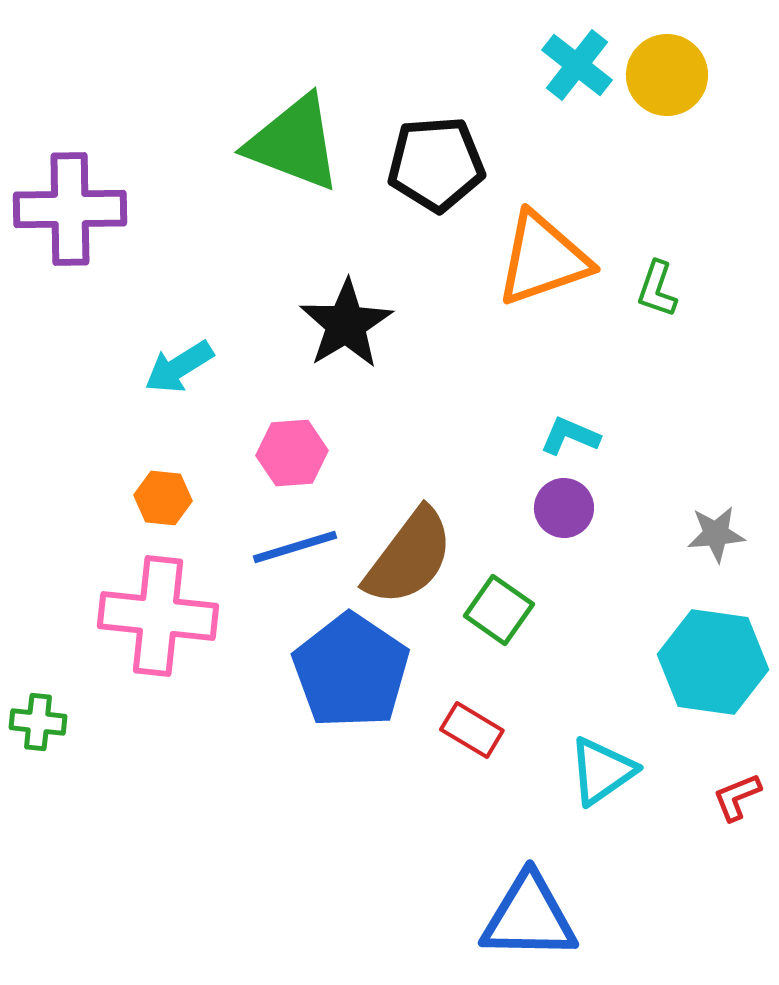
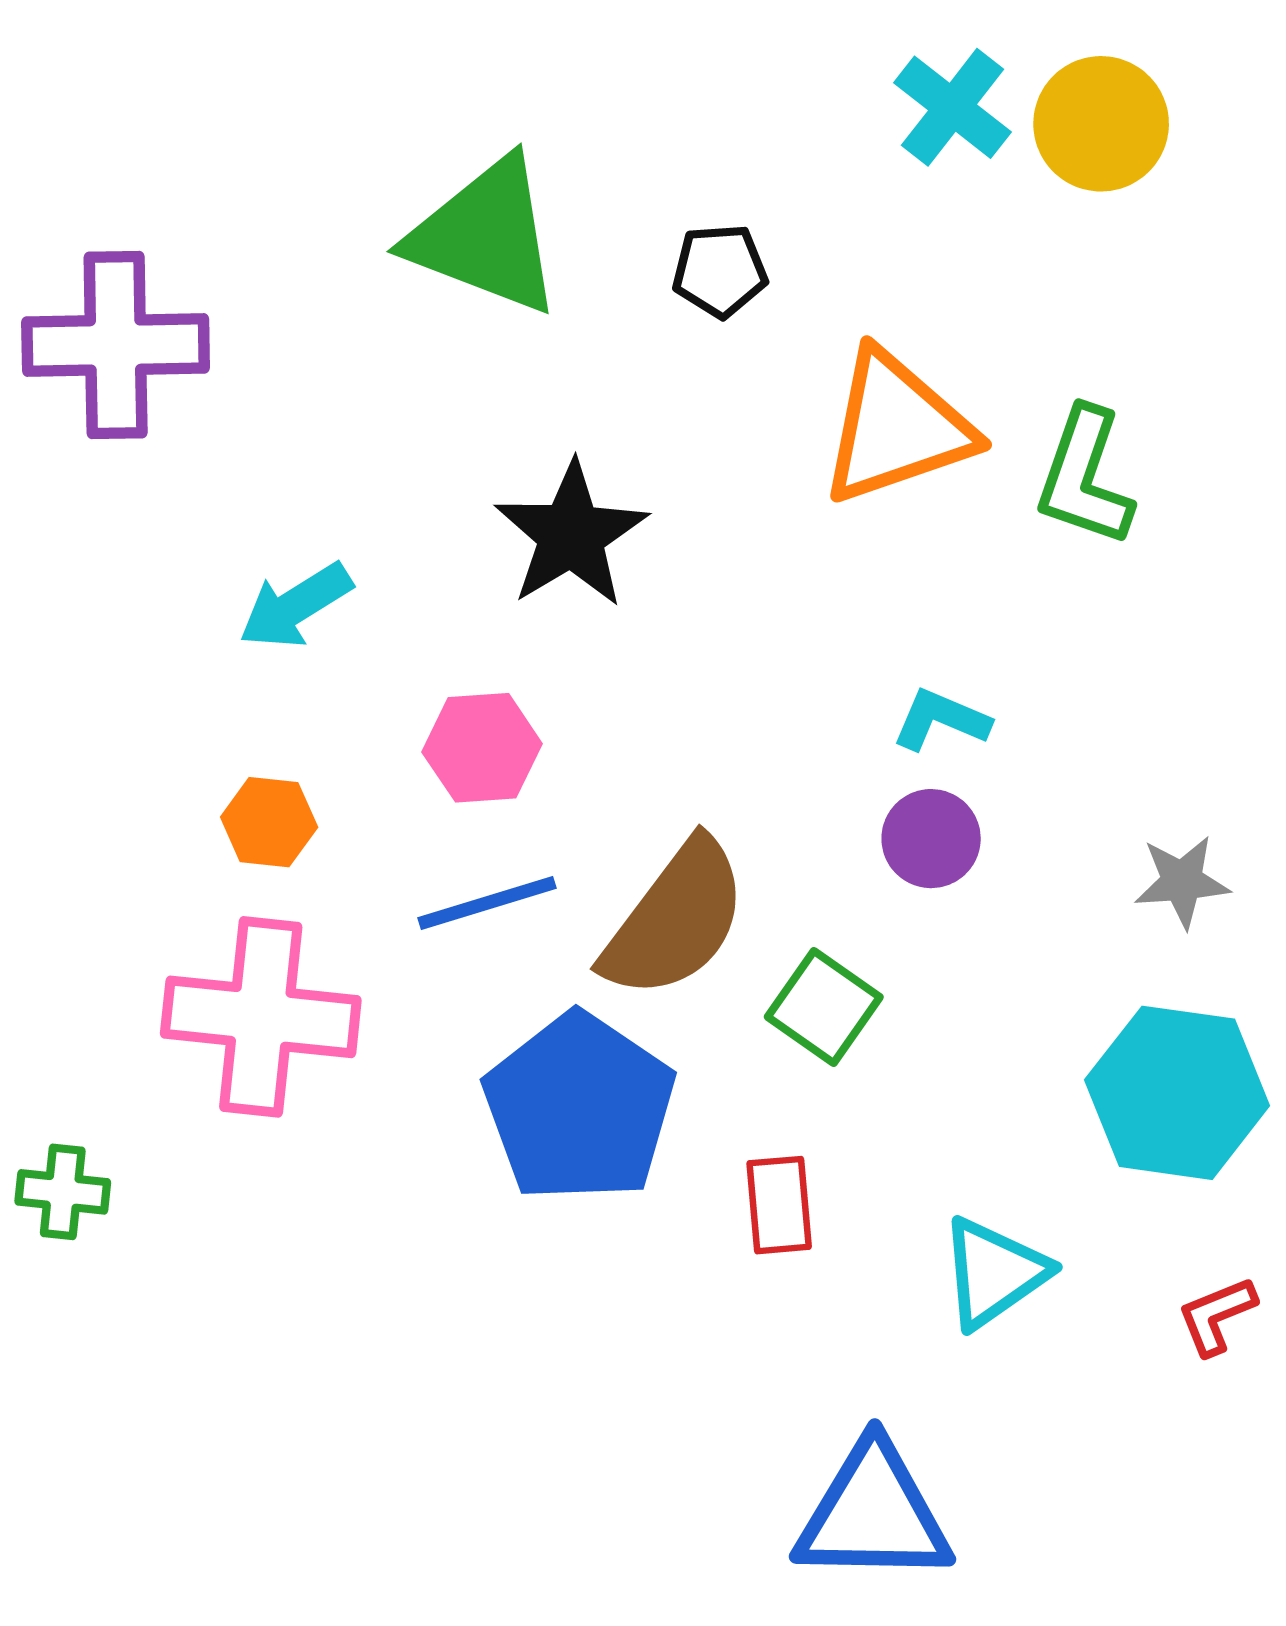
black pentagon: (436, 164) -> (720, 271), size x0.6
green L-shape: (657, 289) -> (1085, 477), size x1.5
red rectangle: (472, 730) -> (779, 1205), turned 54

